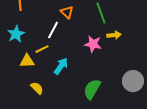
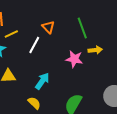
yellow line: (42, 49) -> (11, 34), moved
yellow semicircle: (37, 88) -> (34, 103), moved

